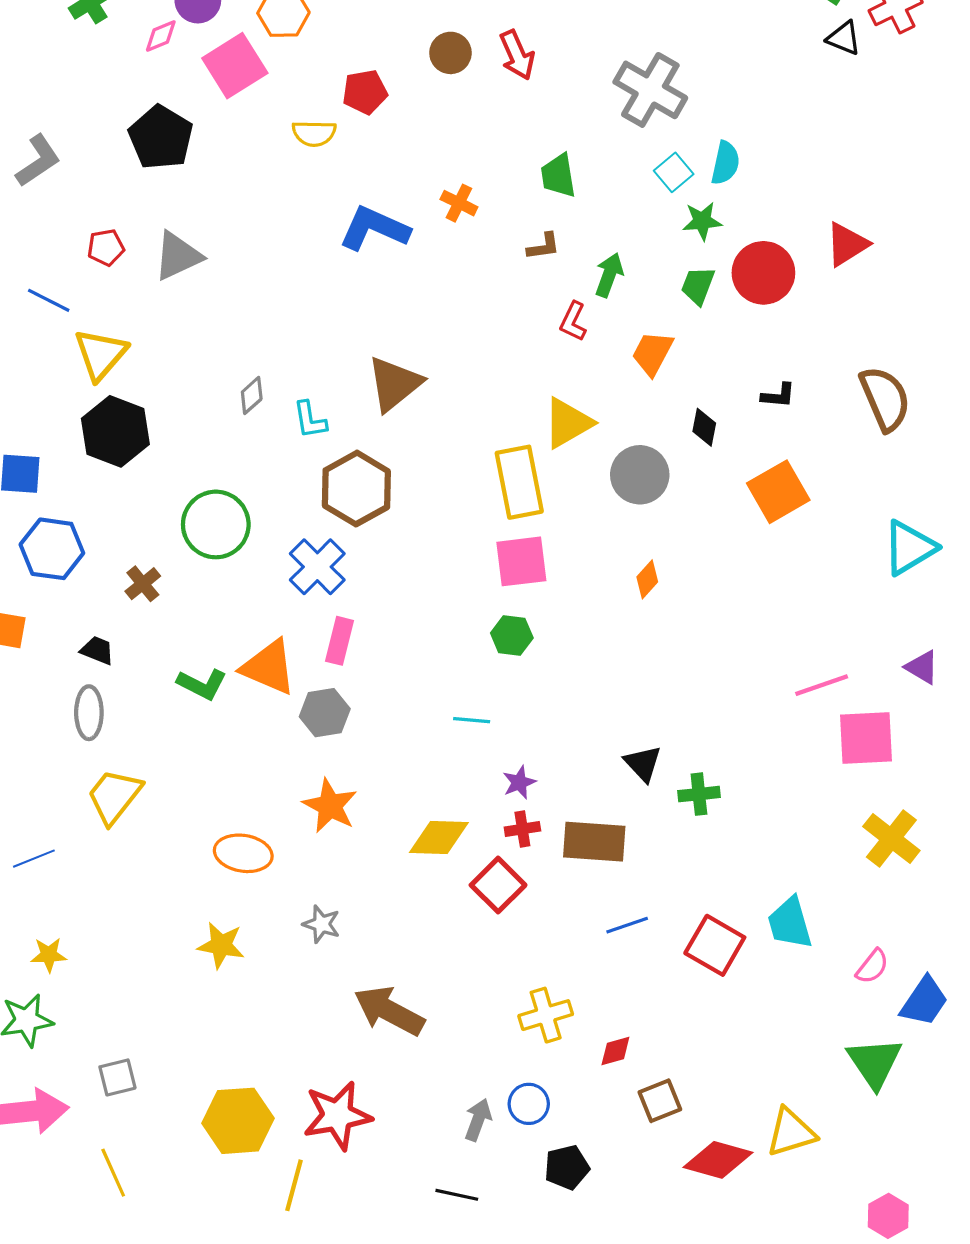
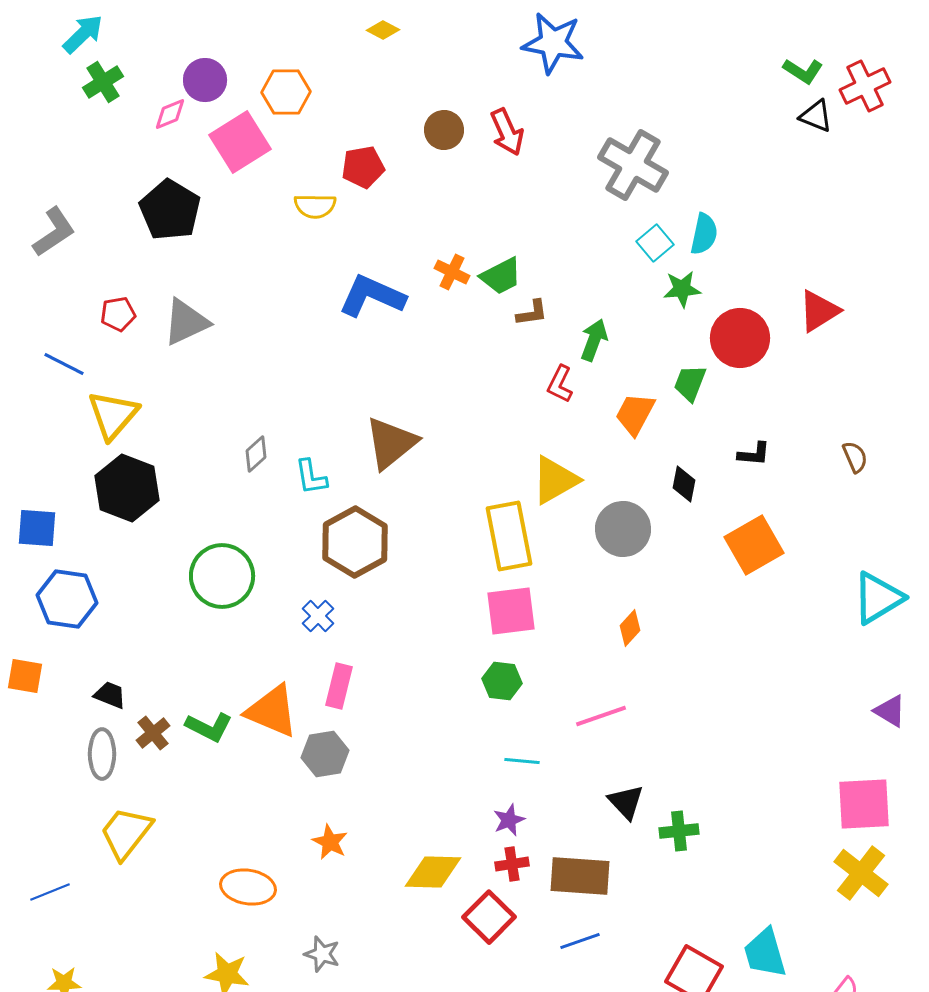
green trapezoid: (558, 176) -> (501, 276), moved, turned -108
green trapezoid: (698, 286) -> (690, 383), moved
brown semicircle: (885, 399) -> (855, 457), size x0.5
blue cross: (317, 567) -> (318, 616), size x0.6
brown cross: (143, 584) -> (153, 733), moved
pink line: (822, 685) -> (601, 716), moved
cyan line: (472, 720) -> (522, 761), moved
pink square: (866, 738) -> (864, 804), moved
orange star: (330, 806) -> (330, 842), size x0.7
blue line: (627, 925) -> (580, 941), moved

